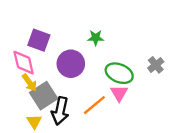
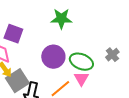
green star: (96, 38) -> (61, 19), moved, size x1.5
purple circle: (71, 64) -> (53, 57), moved

